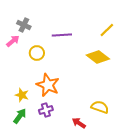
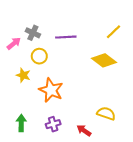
gray cross: (24, 25) -> (33, 33), moved
yellow star: (22, 95) -> (23, 75), moved
purple cross: (46, 110) -> (53, 124), moved
green arrow: (20, 116) -> (21, 123), turned -35

